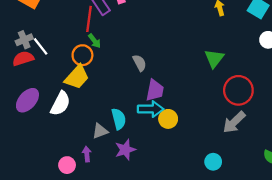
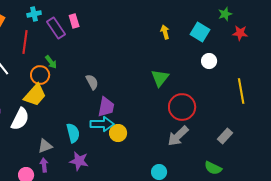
red line: (89, 19) -> (25, 42), moved
gray triangle: (100, 131) -> (45, 146), moved
purple star: (125, 150) -> (79, 161), turned 30

